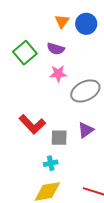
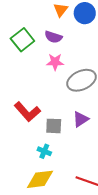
cyan cross: (51, 163) -> (44, 151), turned 32

